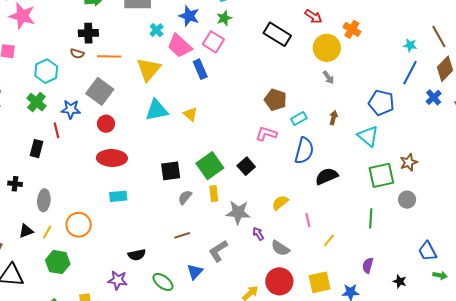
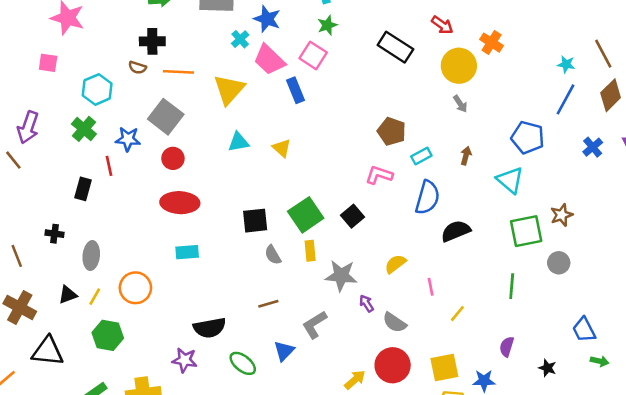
blue star: (189, 16) -> (267, 19), moved
blue cross: (434, 97) -> (593, 147), moved
cyan triangle: (157, 110) -> (238, 142), size x0.7
gray semicircle: (185, 197) -> (273, 255), turned -70
black semicircle: (137, 255) -> (210, 328), size x1.4

